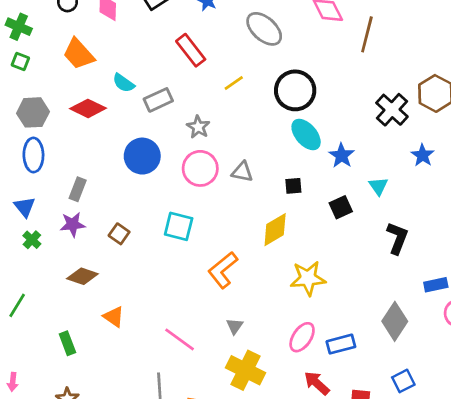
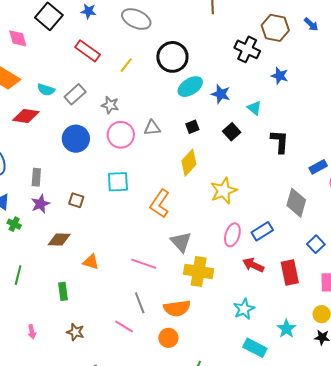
cyan ellipse: (306, 135) -> (190, 87), turned -65
gray triangle: (235, 326) -> (181, 242), size x1.6
green rectangle: (67, 343) -> (63, 291), turned 30

